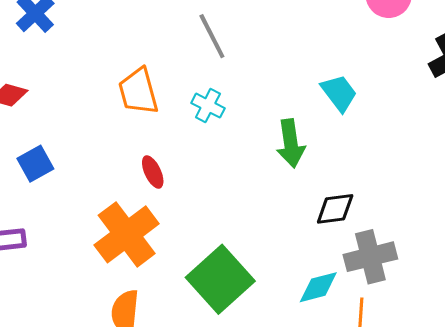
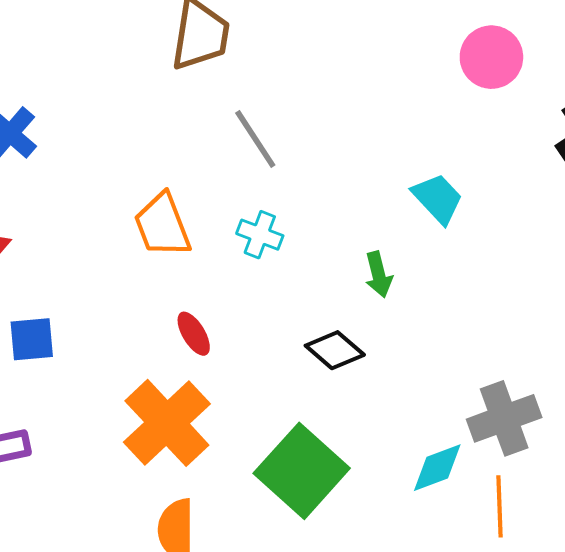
green arrow: (291, 143) -> (379, 274), size x0.7
blue square: (35, 164) -> (32, 339), turned 30
black diamond: (335, 209) -> (335, 350), moved, turned 54

